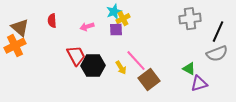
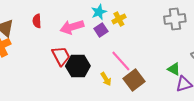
yellow cross: (123, 19) -> (119, 19), moved
pink arrow: (87, 27) -> (72, 27), size x1.6
purple square: (116, 30) -> (101, 30), turned -32
yellow arrow: (121, 68) -> (106, 79), moved

